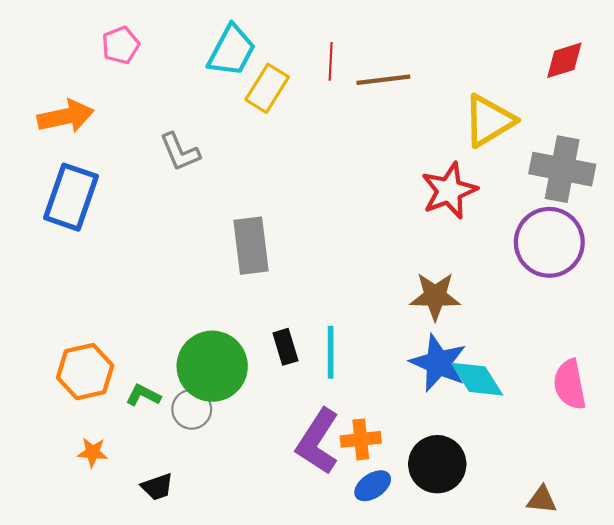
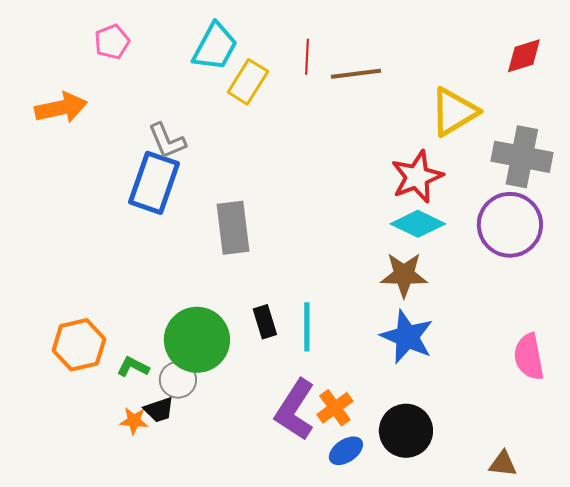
blue rectangle: (71, 197) -> (154, 183), moved
cyan diamond: (477, 379) -> (418, 224), moved, turned -32
orange cross: (361, 439) -> (335, 408), turned -30
orange star: (93, 452) -> (134, 421), moved
black trapezoid: (157, 487) -> (159, 410), moved

